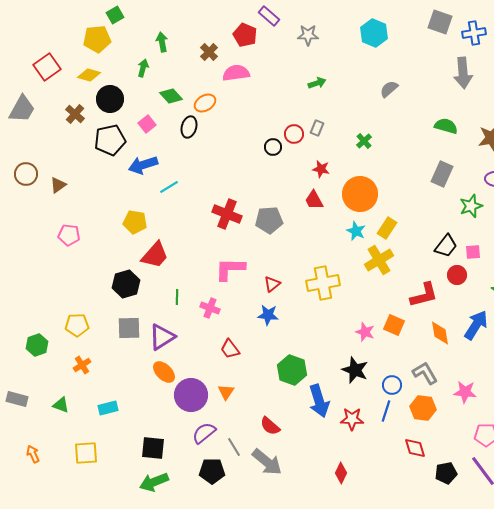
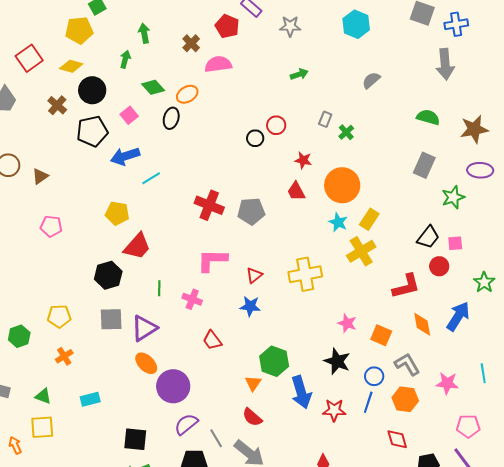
gray rectangle: (317, 128) -> (325, 119), moved
orange square: (394, 325) -> (381, 335), moved
orange triangle: (226, 392) -> (253, 383), moved
yellow square: (86, 453) -> (42, 427), moved

